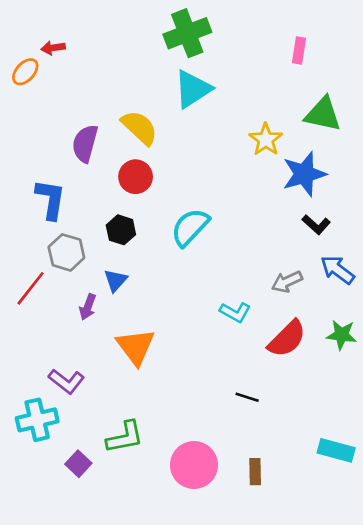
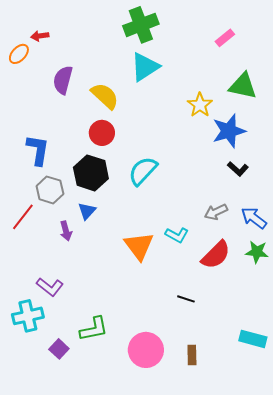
pink rectangle: (299, 50) -> (225, 38), turned 42
purple semicircle: (85, 143) -> (63, 80), moved
black hexagon: (121, 230) -> (91, 173), size x1.6
blue arrow: (337, 270) -> (254, 218), moved
purple arrow: (88, 307) -> (66, 231), turned -36
orange triangle: (136, 347) -> (139, 246), moved

